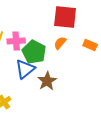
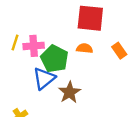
orange semicircle: (60, 43) -> (85, 48), turned 56
orange rectangle: (90, 45) -> (119, 51), turned 32

